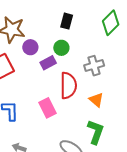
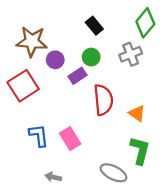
black rectangle: (67, 21) -> (94, 26), turned -49
gray cross: (94, 66) -> (131, 54), moved
pink rectangle: (47, 108) -> (70, 139), moved

